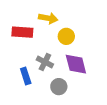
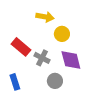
red rectangle: (22, 32) -> (21, 47), moved, turned 36
blue rectangle: (26, 76) -> (15, 82), moved

